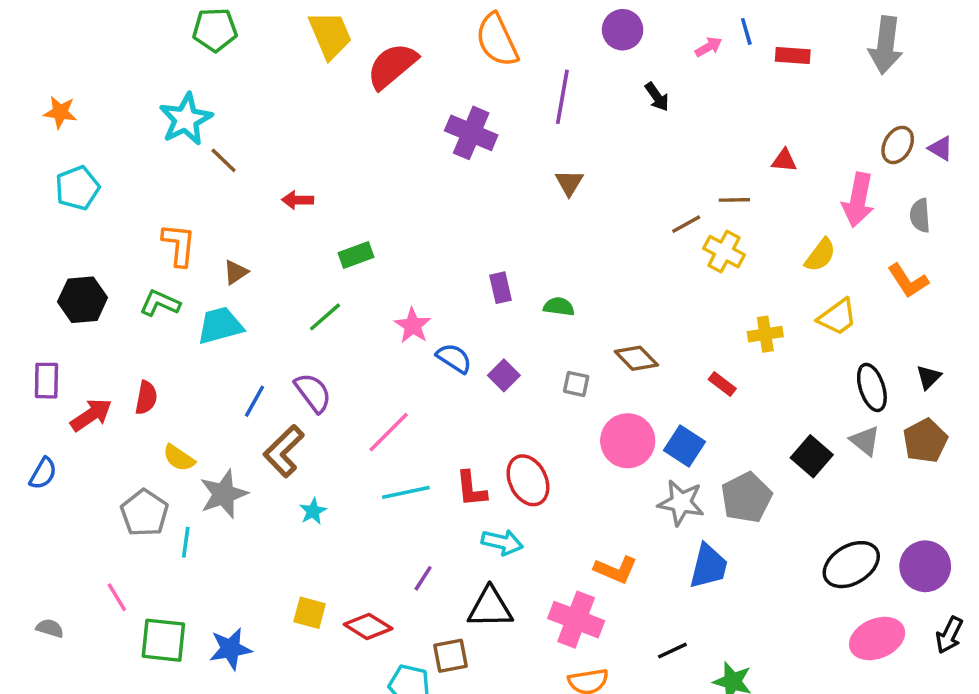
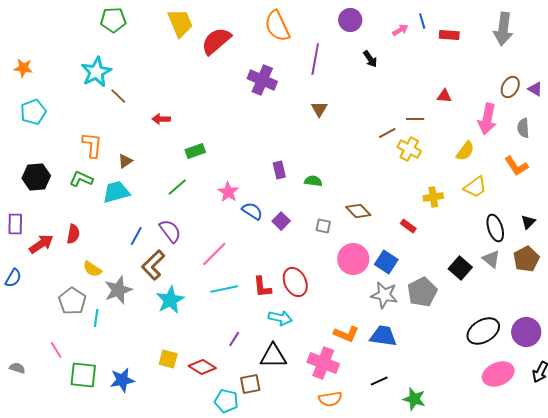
cyan star: (313, 511) -> (170, 300), size x1.8
blue trapezoid: (709, 566) -> (383, 336), moved, turned -96

